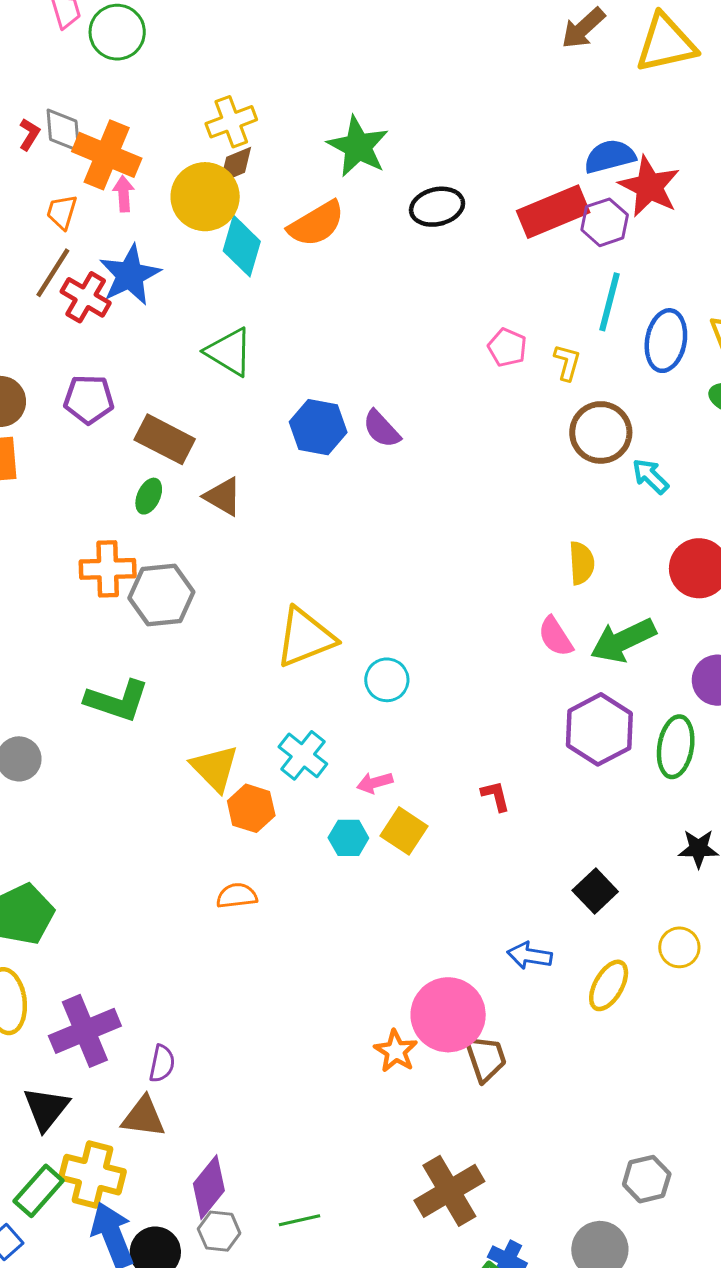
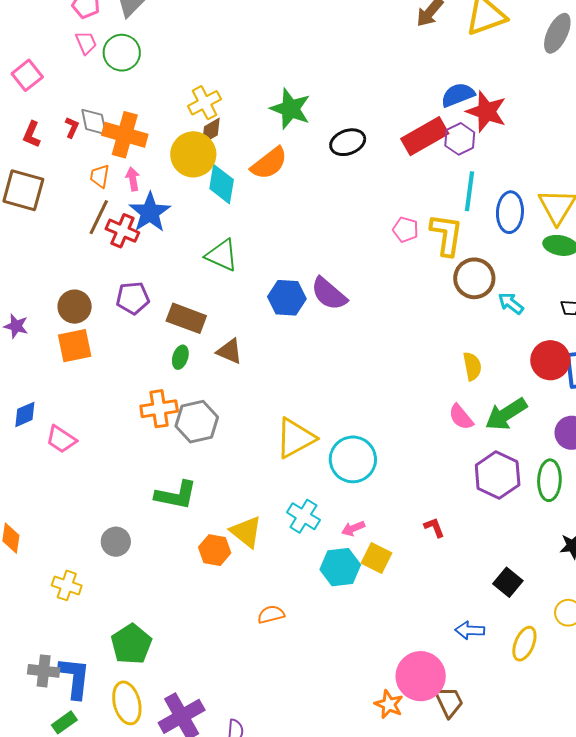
pink arrow: (124, 194) -> (133, 179), moved
yellow L-shape: (567, 362) -> (446, 235), size x1.8
purple semicircle: (381, 429) -> (329, 294), size x1.4
cyan circle: (387, 680) -> (353, 459), size x1.6
orange hexagon: (251, 808) -> (215, 550), moved
cyan hexagon: (348, 838) -> (340, 567), size x1.5

